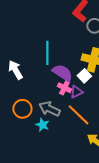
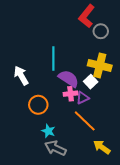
pink cross: (64, 88) -> (71, 94), turned -32
orange circle: (22, 109) -> (38, 105), moved
gray arrow: (49, 109) -> (55, 148), moved

